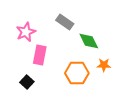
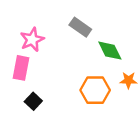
pink rectangle: (40, 55) -> (21, 68), moved

